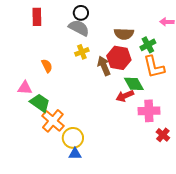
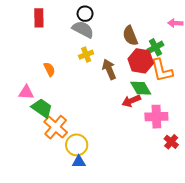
brown semicircle: (124, 34) -> (130, 36), turned 66
red hexagon: (119, 58) -> (141, 61), moved

